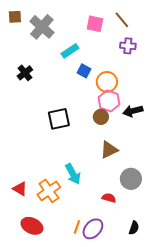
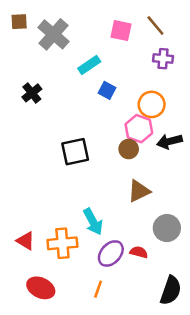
orange circle: (107, 82) -> (152, 104), moved
orange cross: (49, 191) -> (62, 243), turned 30
black semicircle: (134, 228) -> (171, 290), size x1.6
purple ellipse: (93, 229) -> (111, 253), moved

